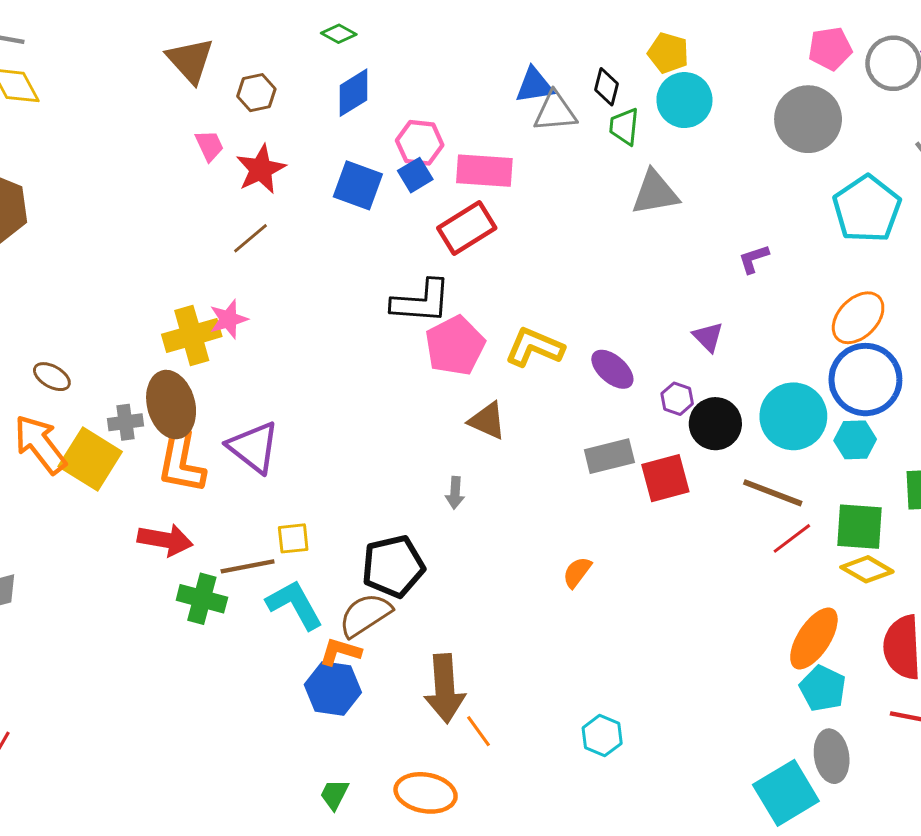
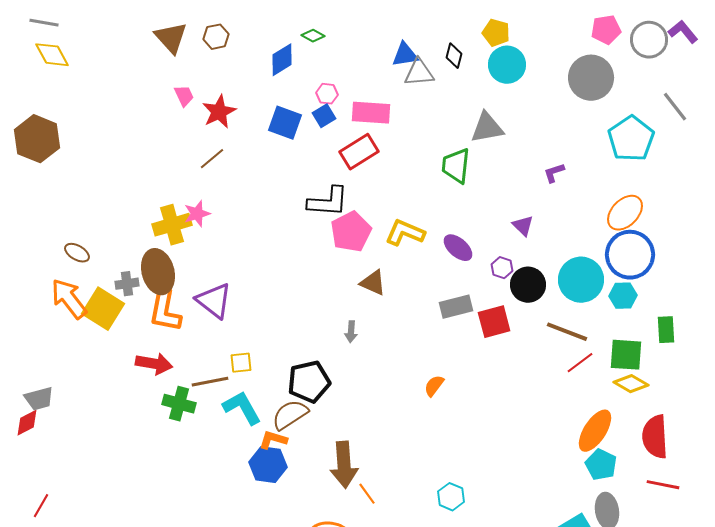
green diamond: (339, 34) -> (313, 36), moved
brown hexagon: (256, 93) -> (216, 37), moved
green trapezoid: (624, 127) -> (456, 166), moved, size x1.4
pink hexagon: (420, 143) -> (327, 94), size x0.7

